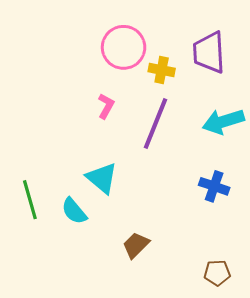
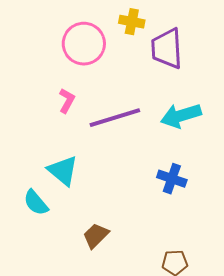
yellow cross: (162, 70) -> (132, 22), moved
purple line: (155, 124) -> (115, 118), turned 51

